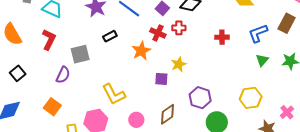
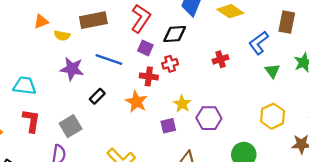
purple hexagon: (200, 98) -> (209, 118), moved

